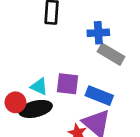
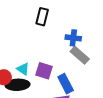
blue rectangle: (99, 96) -> (66, 84), turned 30

